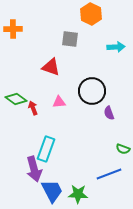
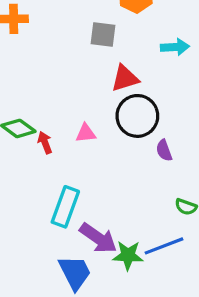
red triangle: (51, 67) -> (125, 78), moved, turned -36
purple arrow: (34, 169) -> (98, 238), moved, turned -40
green star: (78, 194) -> (128, 255), moved

